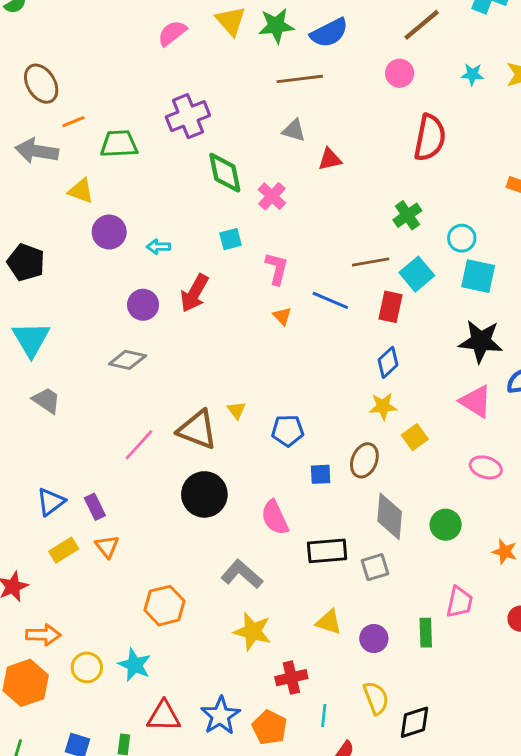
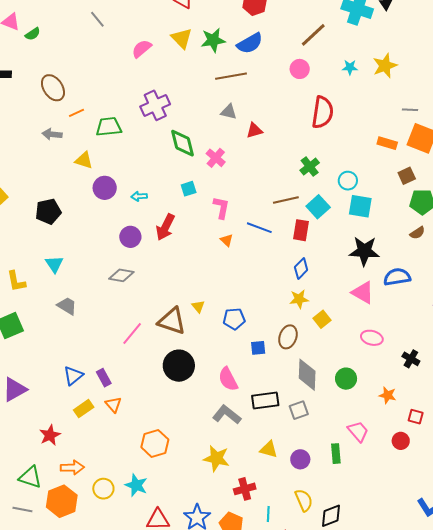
gray arrow: (37, 151) -> (52, 134), size x0.7
black pentagon: (26, 262) -> (48, 211), turned -30
cyan triangle: (31, 339) -> (54, 264), size x0.7
gray L-shape: (242, 574) -> (227, 415), moved
pink trapezoid: (459, 602) -> (358, 431), turned -50

